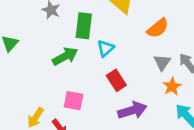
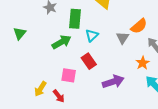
orange semicircle: (158, 28) -> (139, 26), moved
gray triangle: (162, 62) -> (123, 38), moved
red rectangle: (116, 80) -> (89, 61), moved

